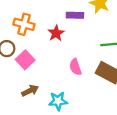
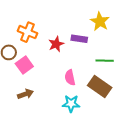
purple rectangle: (75, 15) -> (79, 39), moved
cyan star: (58, 101) -> (71, 104), moved

